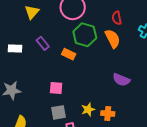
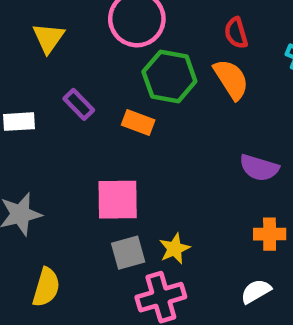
pink square: (56, 88) -> (118, 200), size x1.5
yellow star: (88, 109) -> (175, 249), moved
orange cross: (108, 114) -> (270, 234), moved

